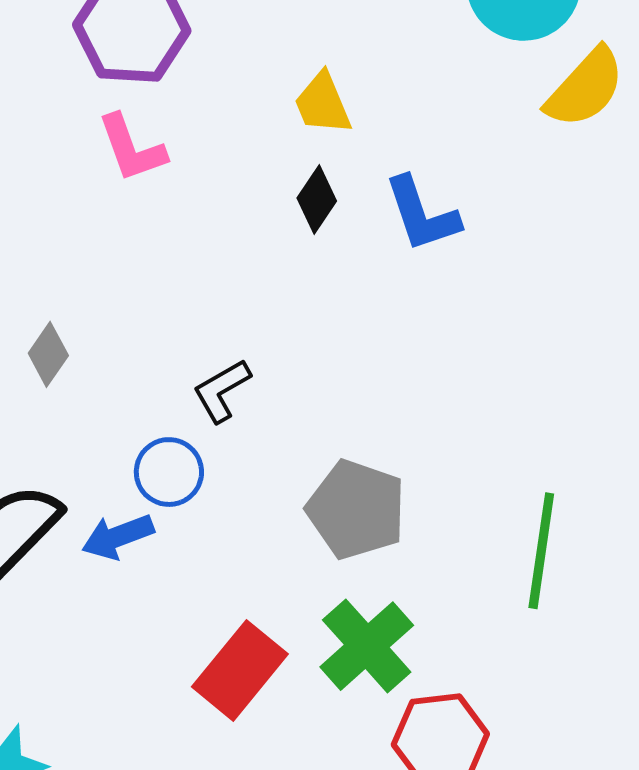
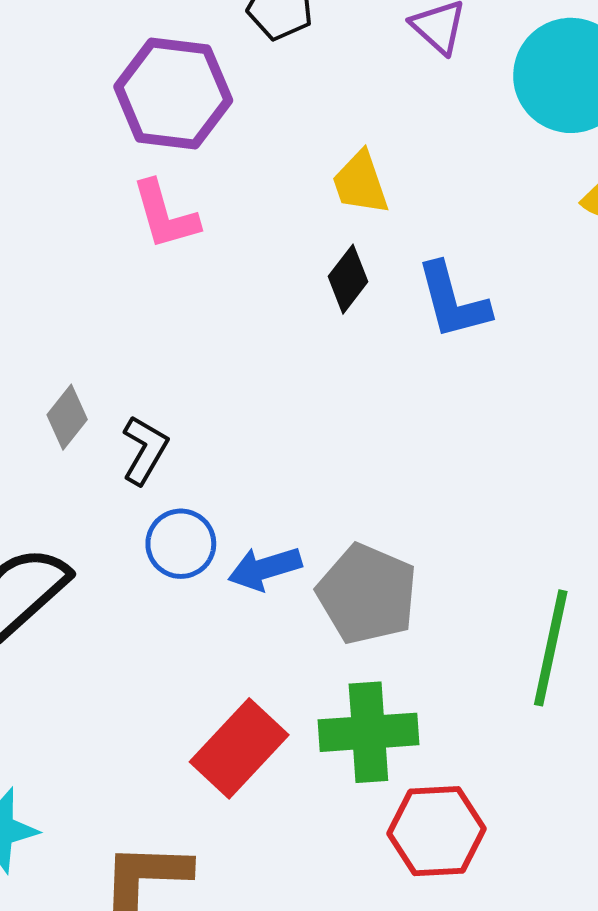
black L-shape: (222, 391) -> (145, 450), moved, turned 146
blue arrow: (118, 537) -> (265, 568), moved
green cross: (367, 646) -> (368, 732), turned 34

